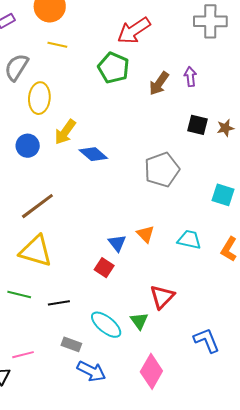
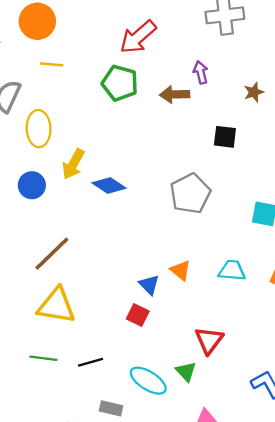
purple arrow: (190, 77) -> (201, 72), moved
brown arrow: (159, 83) -> (175, 95), turned 60
brown star: (225, 128) -> (254, 92), moved

